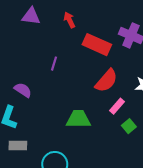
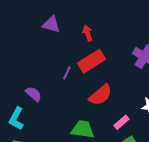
red rectangle: (97, 45) -> (92, 61), moved, turned -64
red semicircle: (106, 81) -> (101, 95), moved

